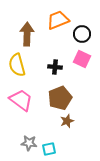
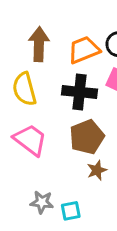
orange trapezoid: (58, 20) -> (84, 50), moved
black cross: (55, 67) -> (80, 92), size x1.6

